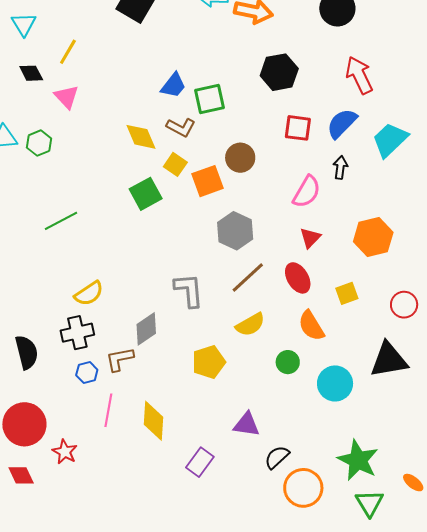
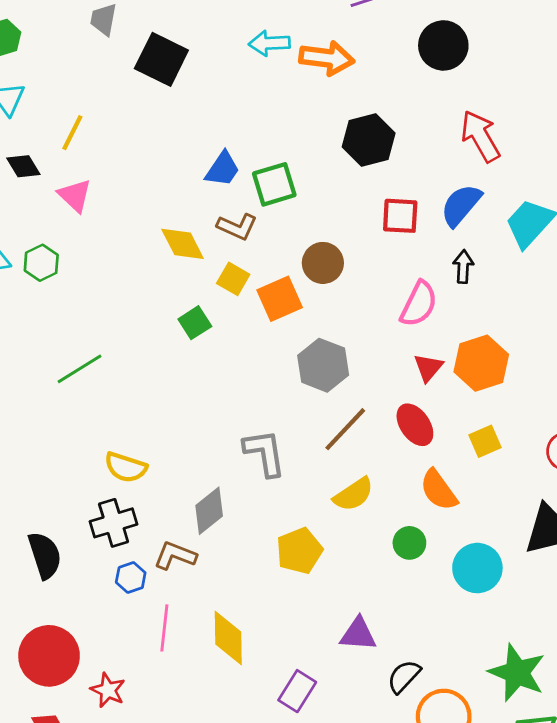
green square: (146, 194) -> (195, 323), size x0.7
orange hexagon: (373, 237) -> (481, 363), moved
yellow semicircle: (89, 293) -> (126, 467), turned 56
brown L-shape: (120, 359) -> (175, 556), turned 36

